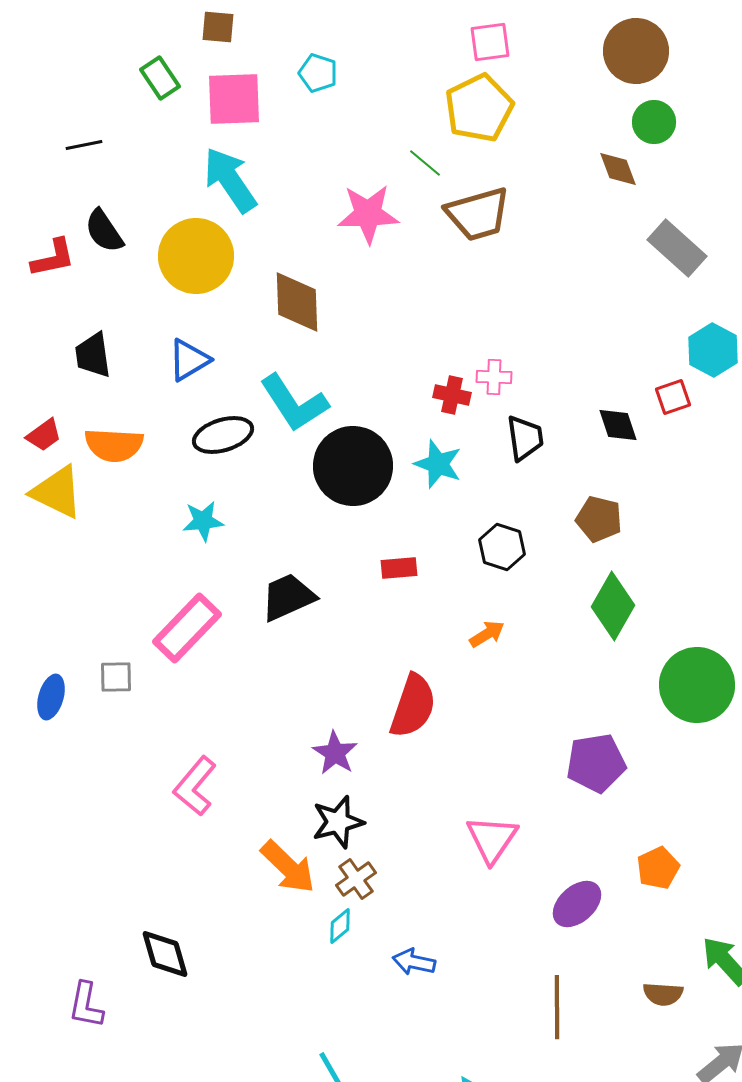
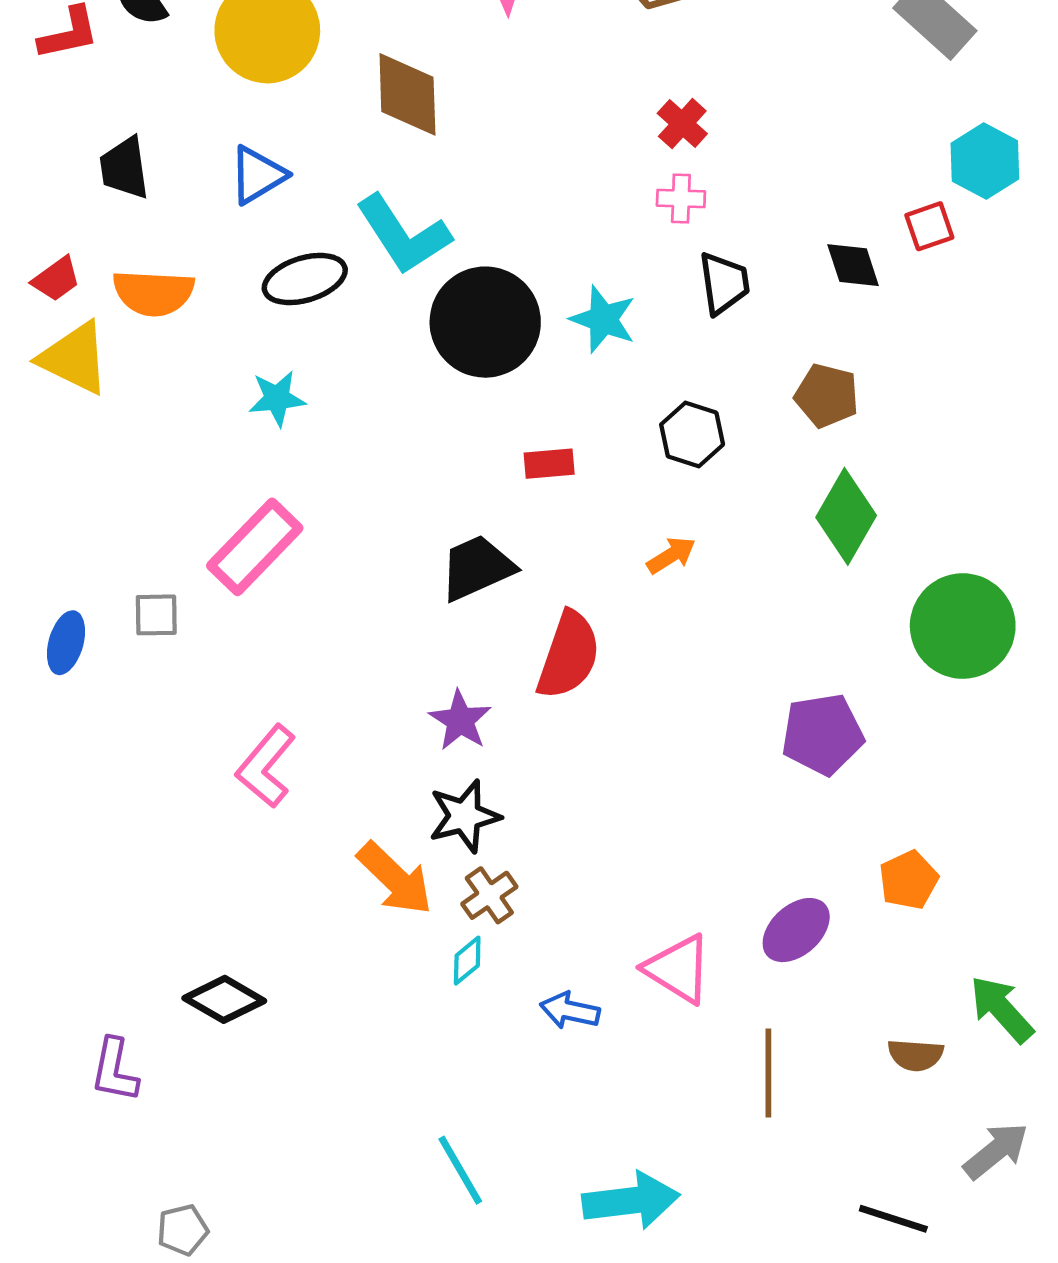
red cross: (452, 395) -> (682, 124), moved, turned 30
black trapezoid: (288, 597) -> (477, 568), moved
pink triangle: (492, 839) -> (678, 969), moved, turned -32
black diamond: (165, 954) -> (224, 999), turned -44

